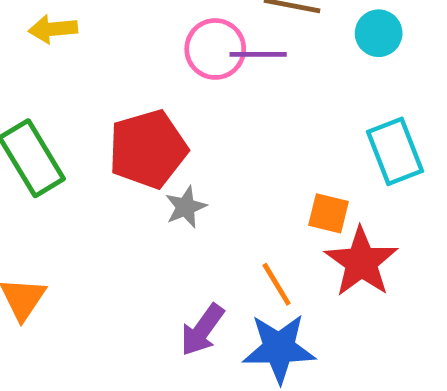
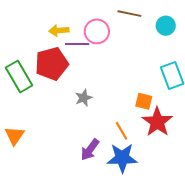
yellow arrow: (53, 29) -> (59, 30), moved
purple line: (258, 54) -> (77, 44), moved
red pentagon: (148, 149) -> (52, 64), moved

